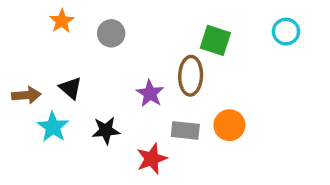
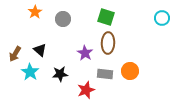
green square: (215, 40) -> (106, 17), moved
brown arrow: (26, 95) -> (15, 54), turned 126

